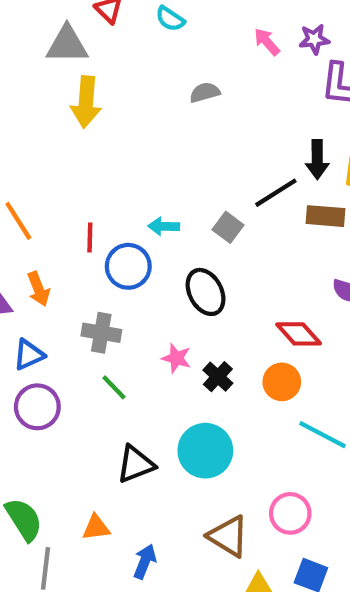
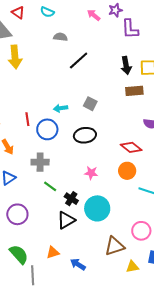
gray semicircle: (205, 92) -> (60, 37), moved, turned 32
black line: (276, 193) -> (79, 61), moved
black ellipse: (206, 292) -> (85, 135), turned -60
pink star: (176, 358) -> (91, 173), moved
black cross: (218, 377) -> (71, 199), moved
purple circle: (37, 407) -> (17, 214), moved
brown triangle: (228, 536) -> (115, 246), turned -40
blue arrow: (145, 562) -> (78, 264), turned -70

